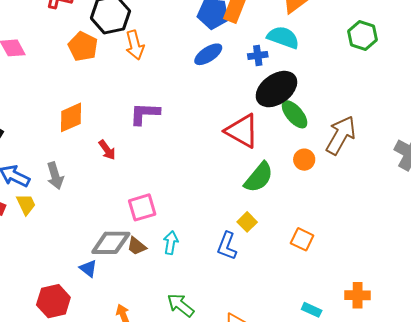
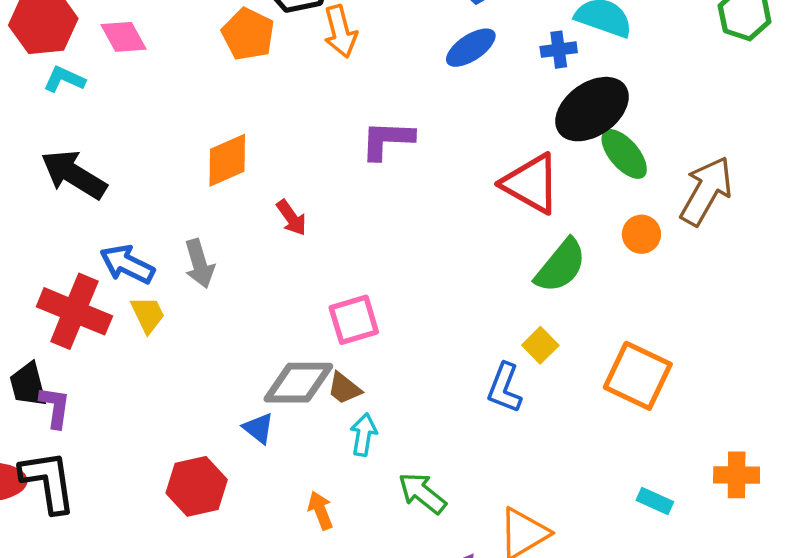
purple L-shape: (145, 114) -> (387, 140), moved
orange square: (302, 239) -> (638, 376), size x1.6
cyan arrow: (171, 243) -> (364, 435), moved

